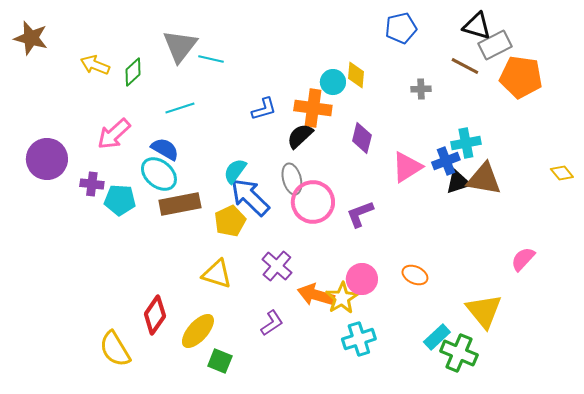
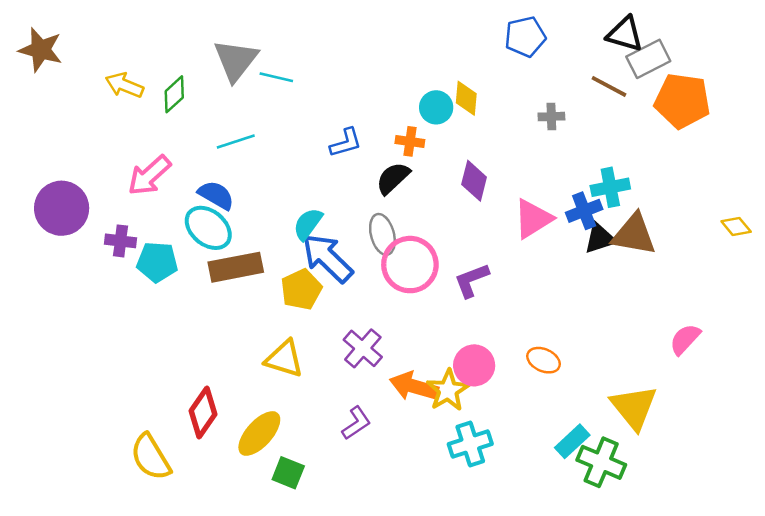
orange cross: (313, 108) -> (410, 141), size x0.6

